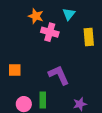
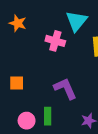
cyan triangle: (69, 14) -> (76, 21), size x1.5
orange star: (36, 16) -> (18, 23), moved

